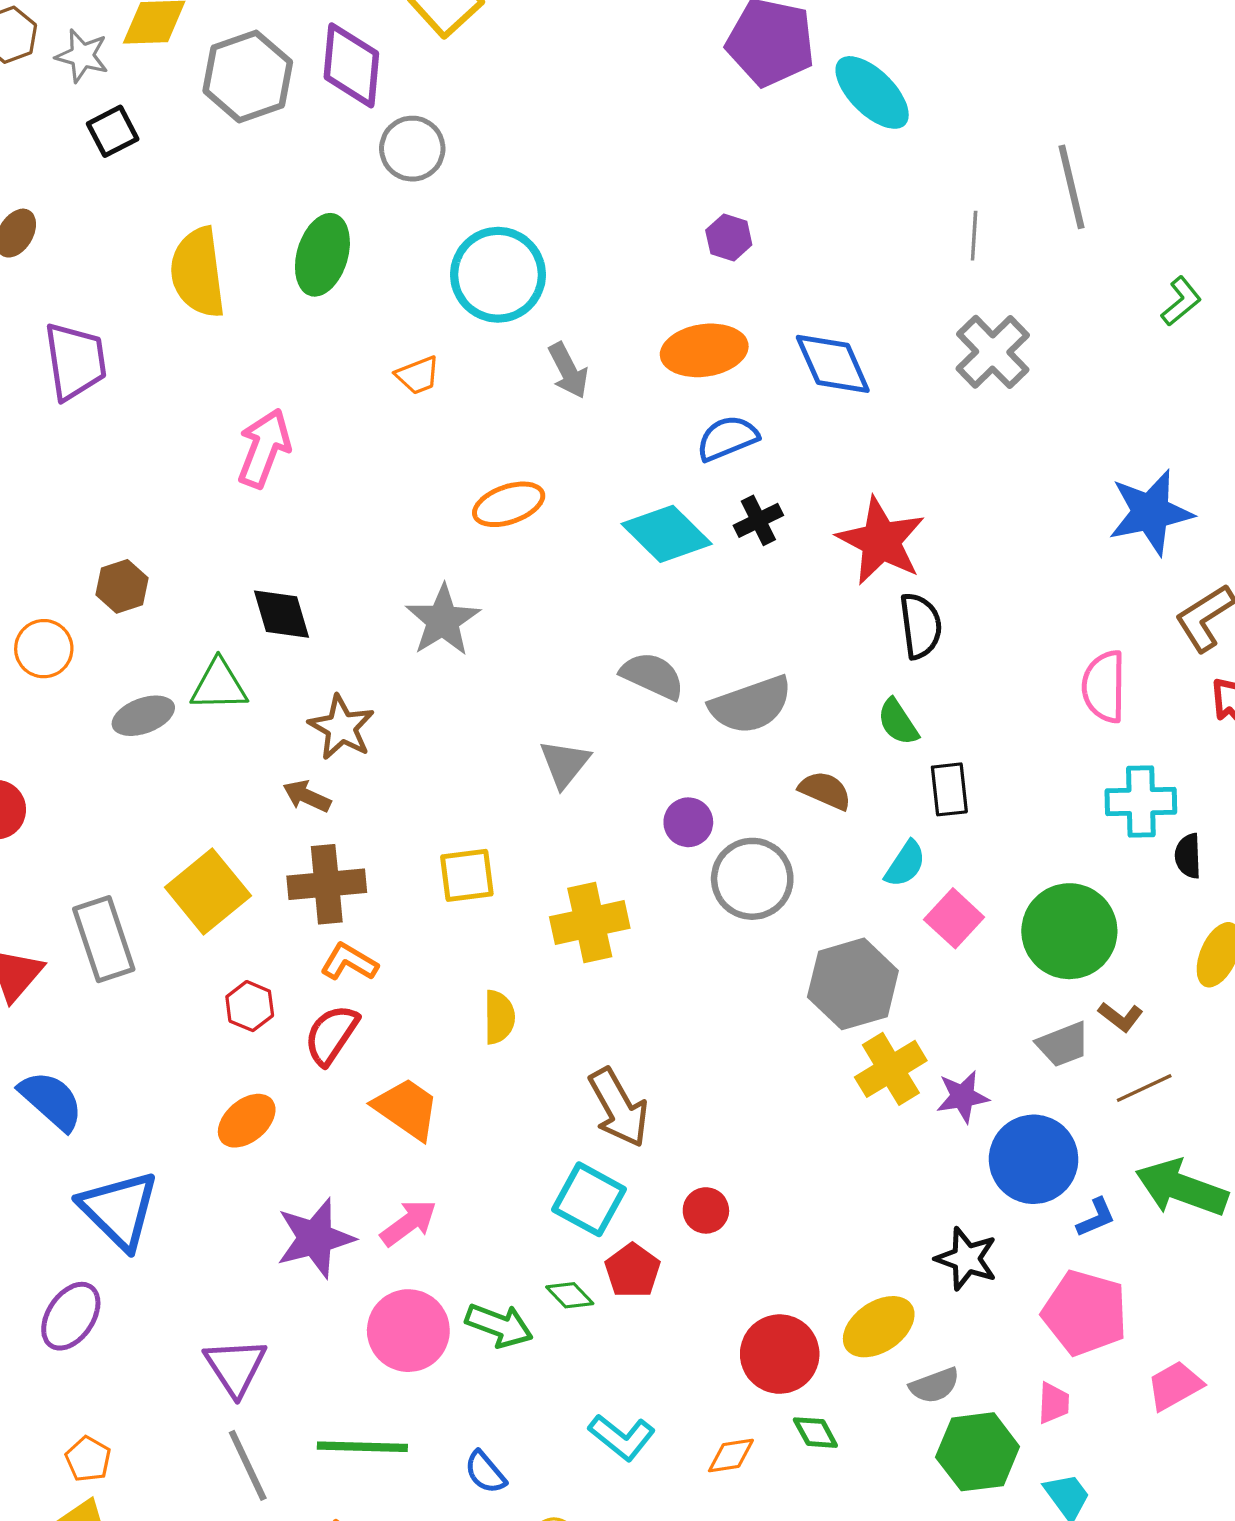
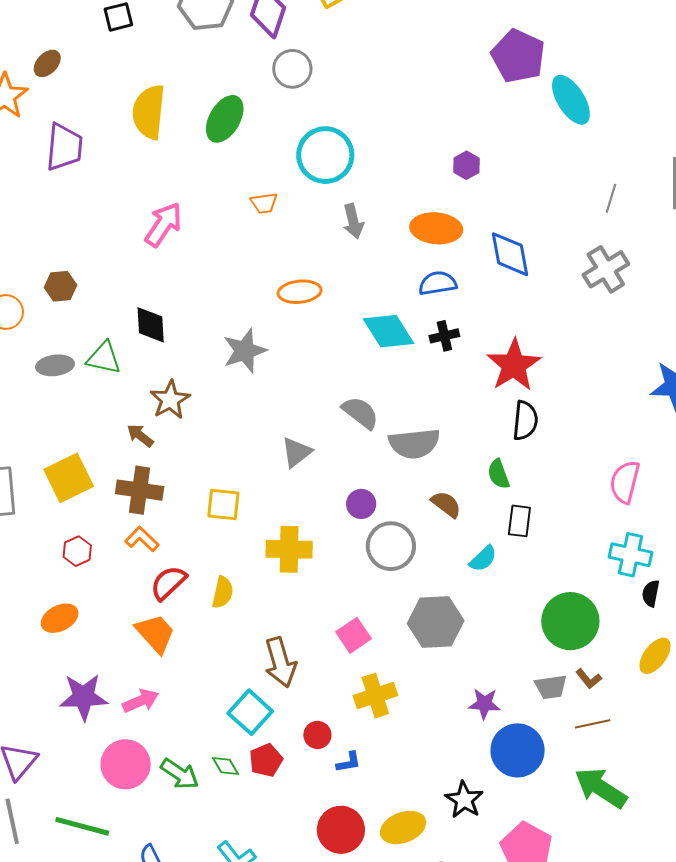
pink square: (954, 918) -> (353, 635), moved
red semicircle: (331, 1035) -> (168, 583), moved
yellow cross: (891, 1069) -> (375, 696), moved
blue L-shape: (1096, 1218) -> (349, 762), moved

